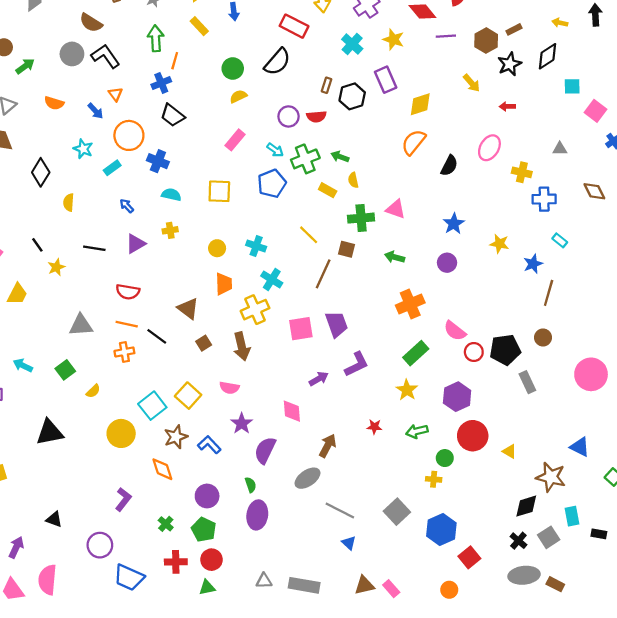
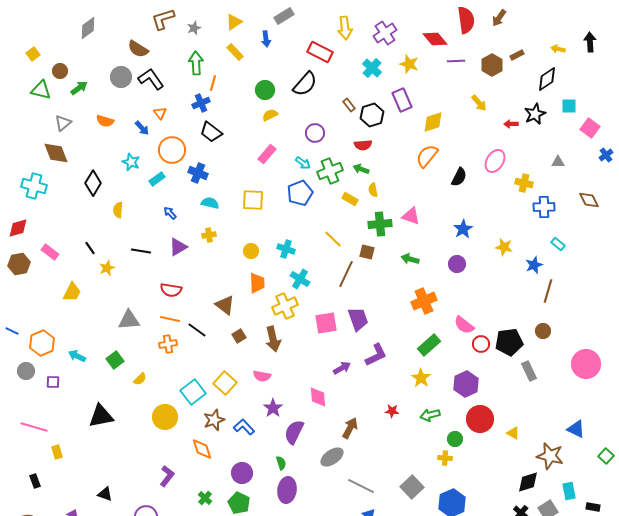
black star: (510, 64) -> (535, 114), moved
brown rectangle: (326, 85) -> (349, 105), turned -56
red semicircle: (316, 116) -> (363, 145), moved

